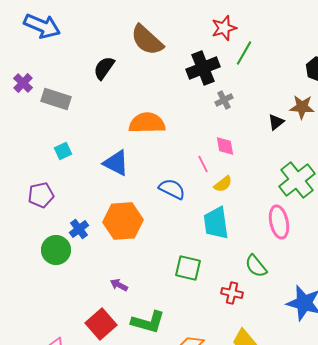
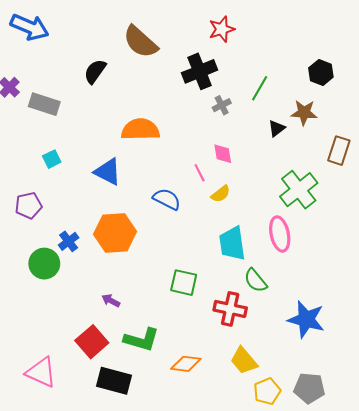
green line: (244, 53) -> (260, 88), moved
cyan trapezoid: (216, 223) -> (232, 243), moved
red cross: (232, 293) -> (230, 309), size x1.4

